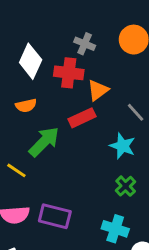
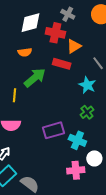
white diamond: (31, 61) -> (30, 23), turned 45
red rectangle: (82, 118) -> (62, 64), turned 36
yellow line: (16, 170) -> (14, 95), turned 56
purple rectangle: (55, 216) -> (54, 130), moved, turned -35

